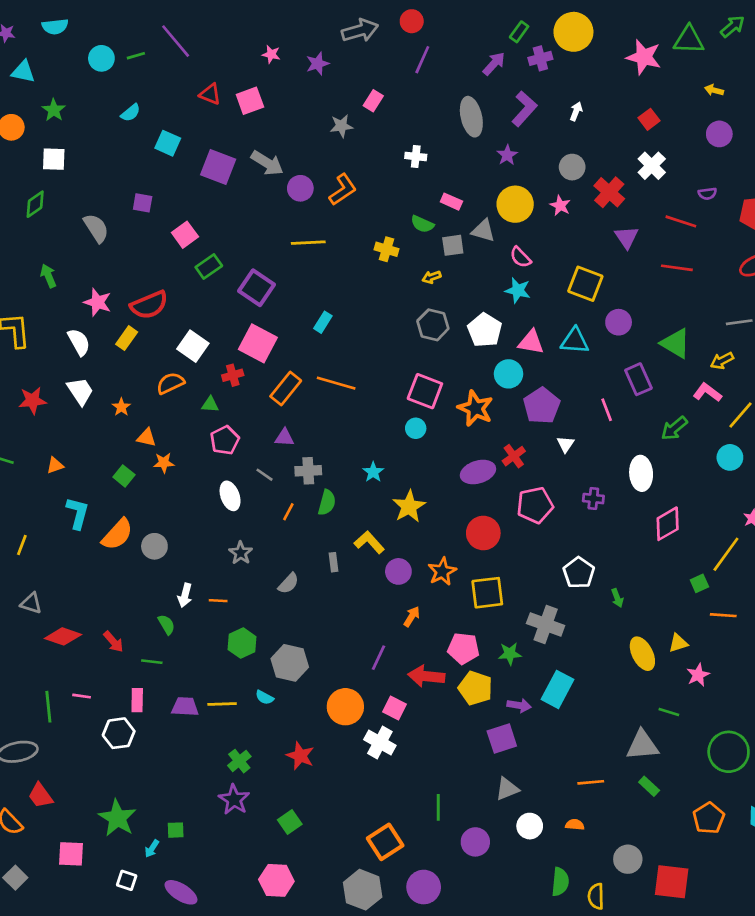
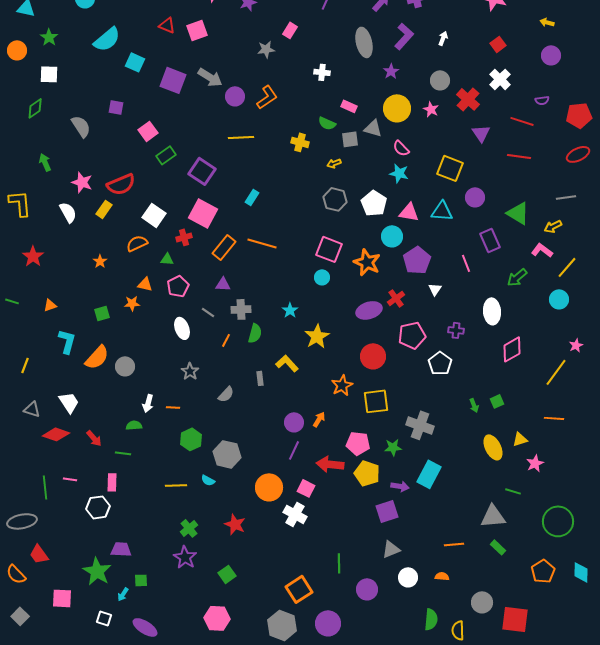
cyan semicircle: (131, 113) -> (107, 39), size x1.8
white trapezoid: (80, 391) -> (69, 402), moved
red star: (32, 400) -> (33, 256), turned -30
orange triangle: (147, 438) -> (145, 284), moved
green square: (124, 476) -> (102, 313), turned 35
purple circle: (398, 571) -> (294, 422), moved
white pentagon: (579, 573) -> (440, 363), moved
green square: (699, 583) -> (497, 401), moved
green semicircle: (166, 624) -> (134, 425), turned -63
purple trapezoid: (185, 707) -> (121, 549), moved

